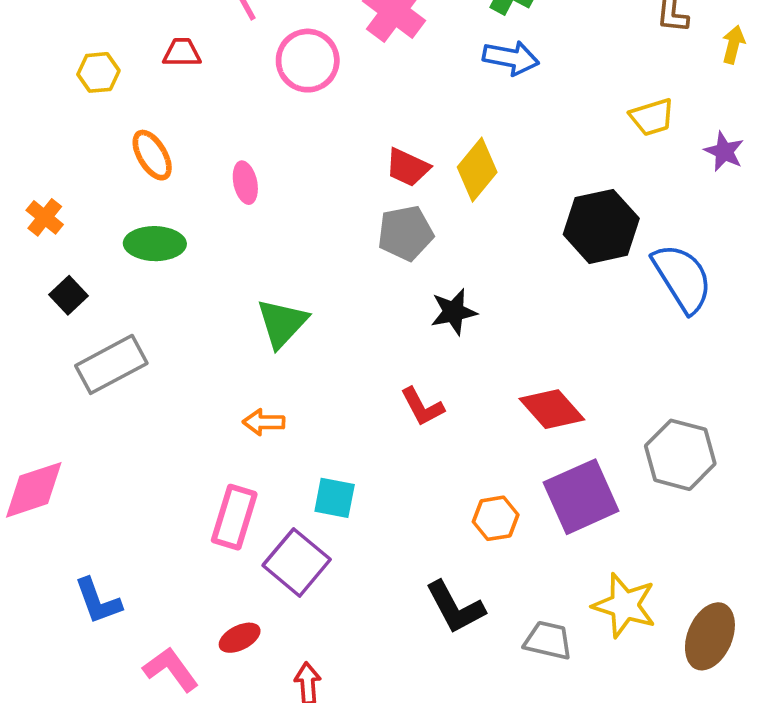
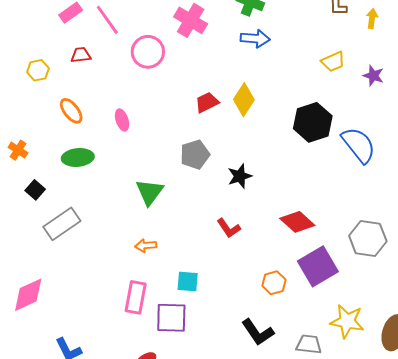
red trapezoid: (408, 167) -> (207, 102), turned 135
gray pentagon: (405, 233) -> (195, 155), moved
purple square: (297, 562) -> (171, 318), turned -32

